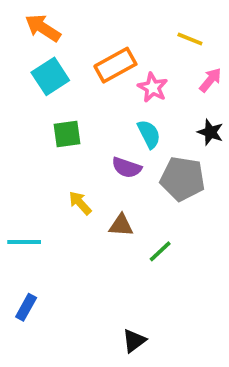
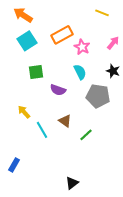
yellow line: (190, 39) -> (102, 13), moved
purple semicircle: (127, 168) -> (58, 90), moved
yellow arrow: (80, 203) -> (24, 112), moved
brown triangle: (121, 225) -> (65, 121), turned 32
cyan line: (24, 242) -> (42, 130), moved, turned 60

